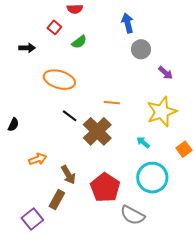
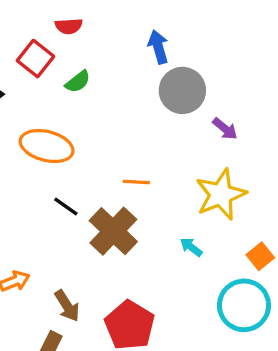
red square: (54, 27) -> (35, 59), size x1.5
gray circle: (141, 49) -> (182, 90), size x1.4
cyan circle: (152, 178) -> (244, 305), moved

